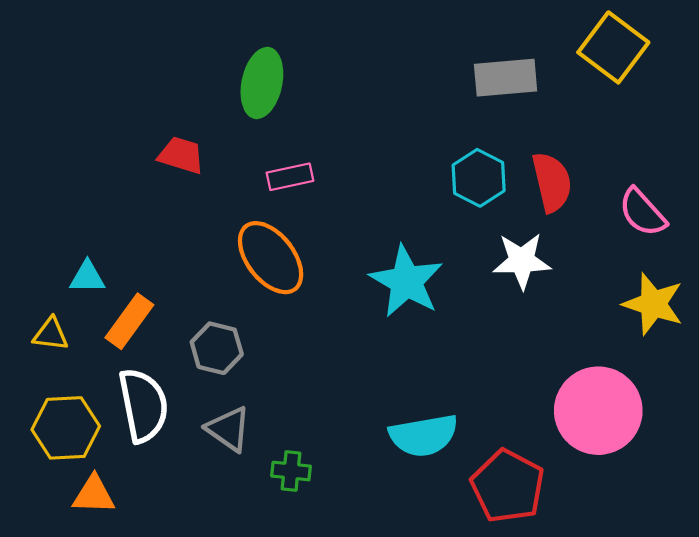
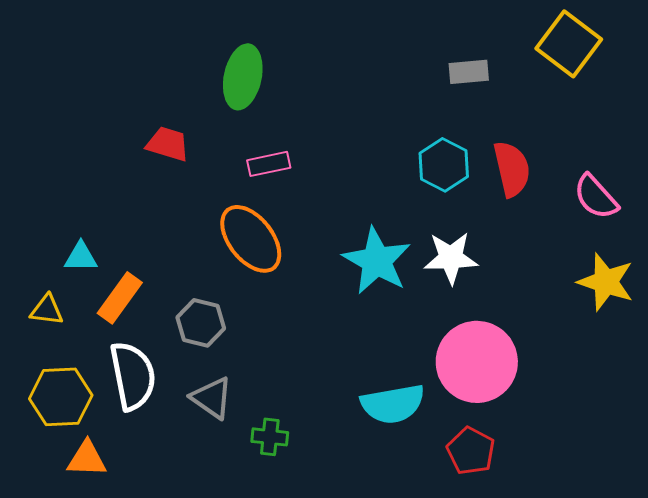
gray rectangle: (506, 78) -> (469, 72), size x0.7
white star: (522, 261) -> (451, 258), moved
pink circle: (598, 411) -> (477, 362), moved
red pentagon: (508, 486) -> (471, 451), size x0.7

